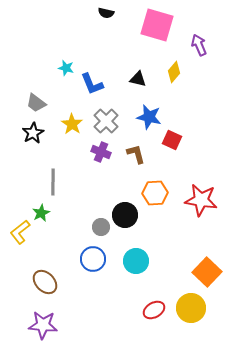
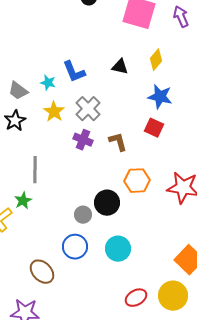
purple arrow: (199, 45) -> (181, 17), moved
cyan star: (66, 68) -> (48, 83), moved
blue star: (149, 117) -> (160, 97), moved
brown ellipse: (45, 282) -> (42, 272), moved

